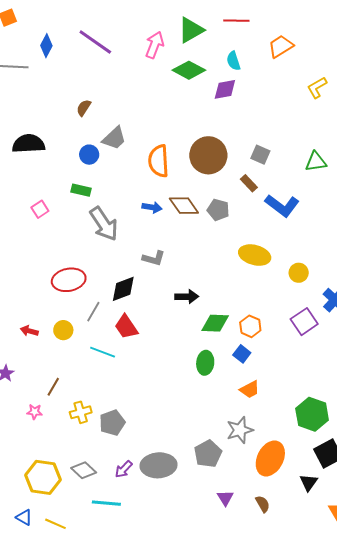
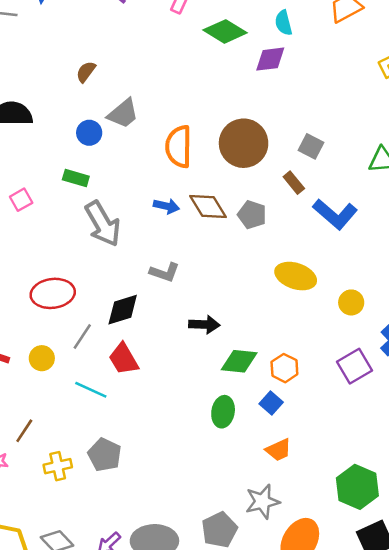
gray pentagon: (112, 423) -> (105, 455), moved, turned -30

